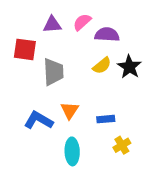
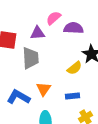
purple triangle: (52, 25) -> (38, 33), moved
yellow semicircle: (102, 66) -> (74, 68), moved

